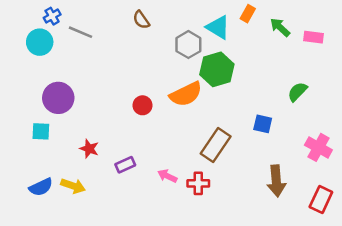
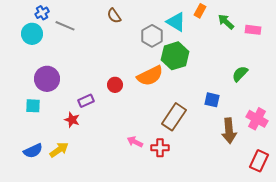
purple rectangle: (125, 165) -> (86, 101), moved
brown arrow: (276, 181) -> (229, 131), moved
yellow arrow: (73, 186) -> (59, 150), turned -54

